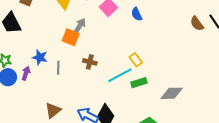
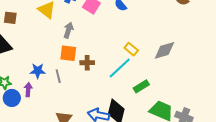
orange square: (71, 37) -> (68, 53), moved
green rectangle: (139, 83) -> (141, 86), moved
gray diamond: (172, 93) -> (164, 50), moved

